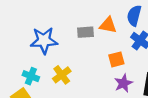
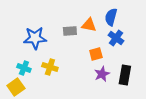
yellow cross: (62, 75) -> (50, 67), turned -35

